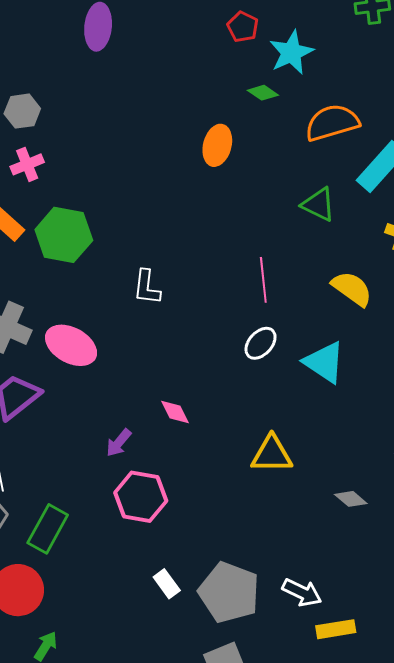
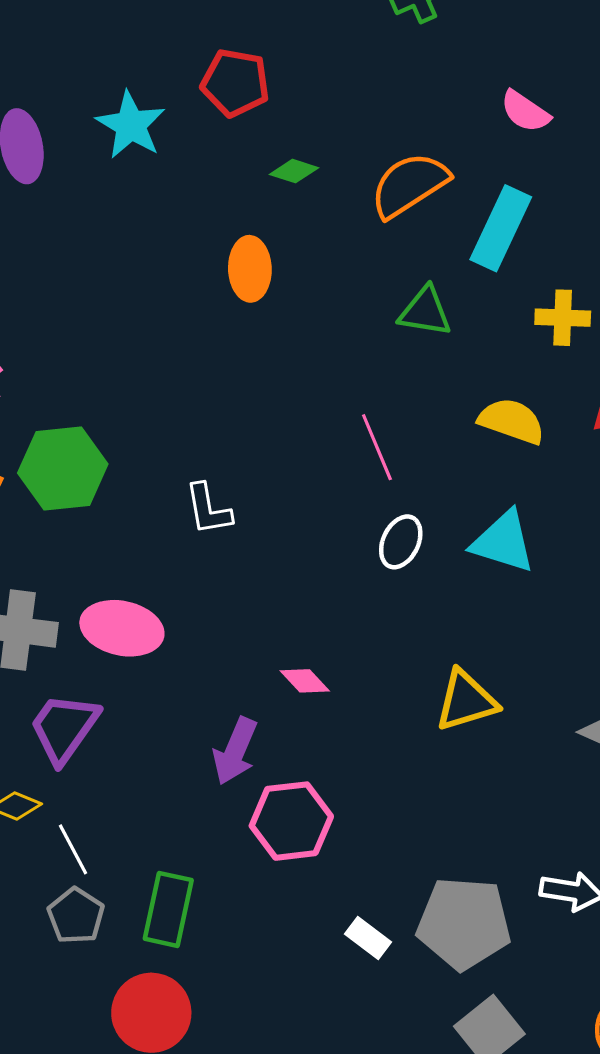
red pentagon: (243, 27) -> (235, 83), size x1.4
cyan star: (291, 53) -> (131, 125), moved
purple arrow: (119, 443) -> (235, 751), size x1.4

